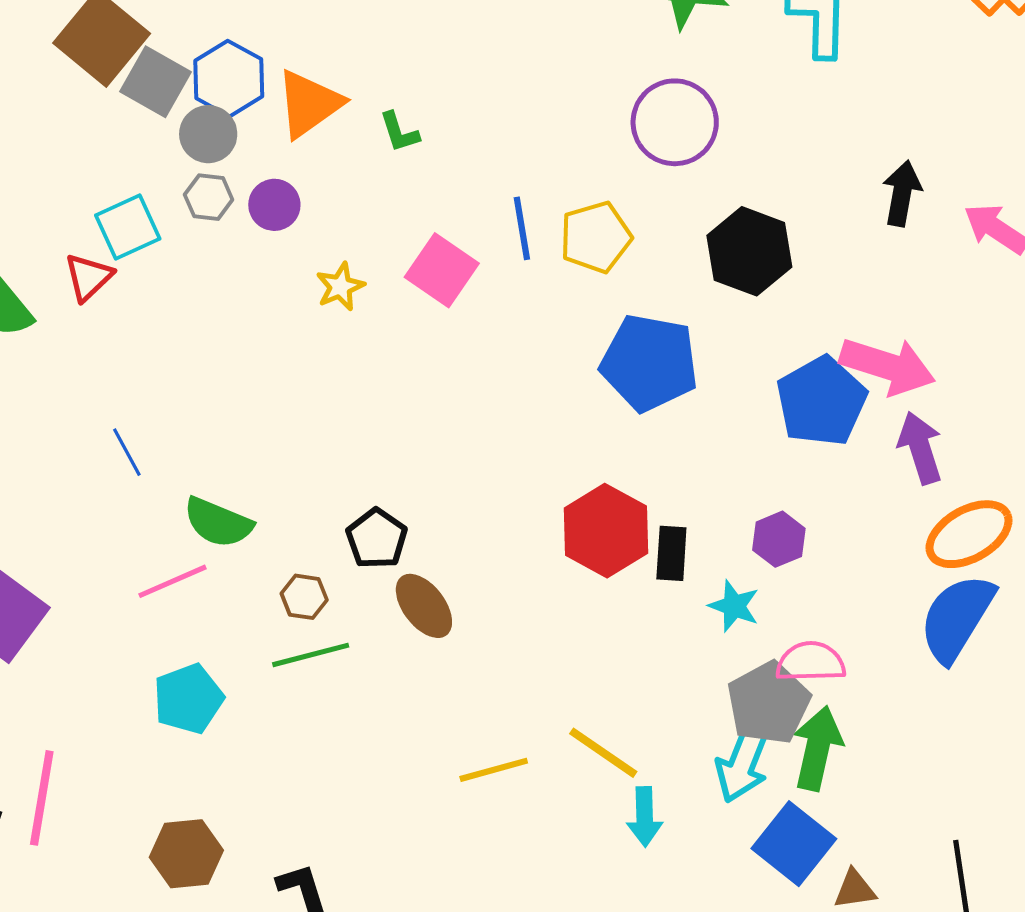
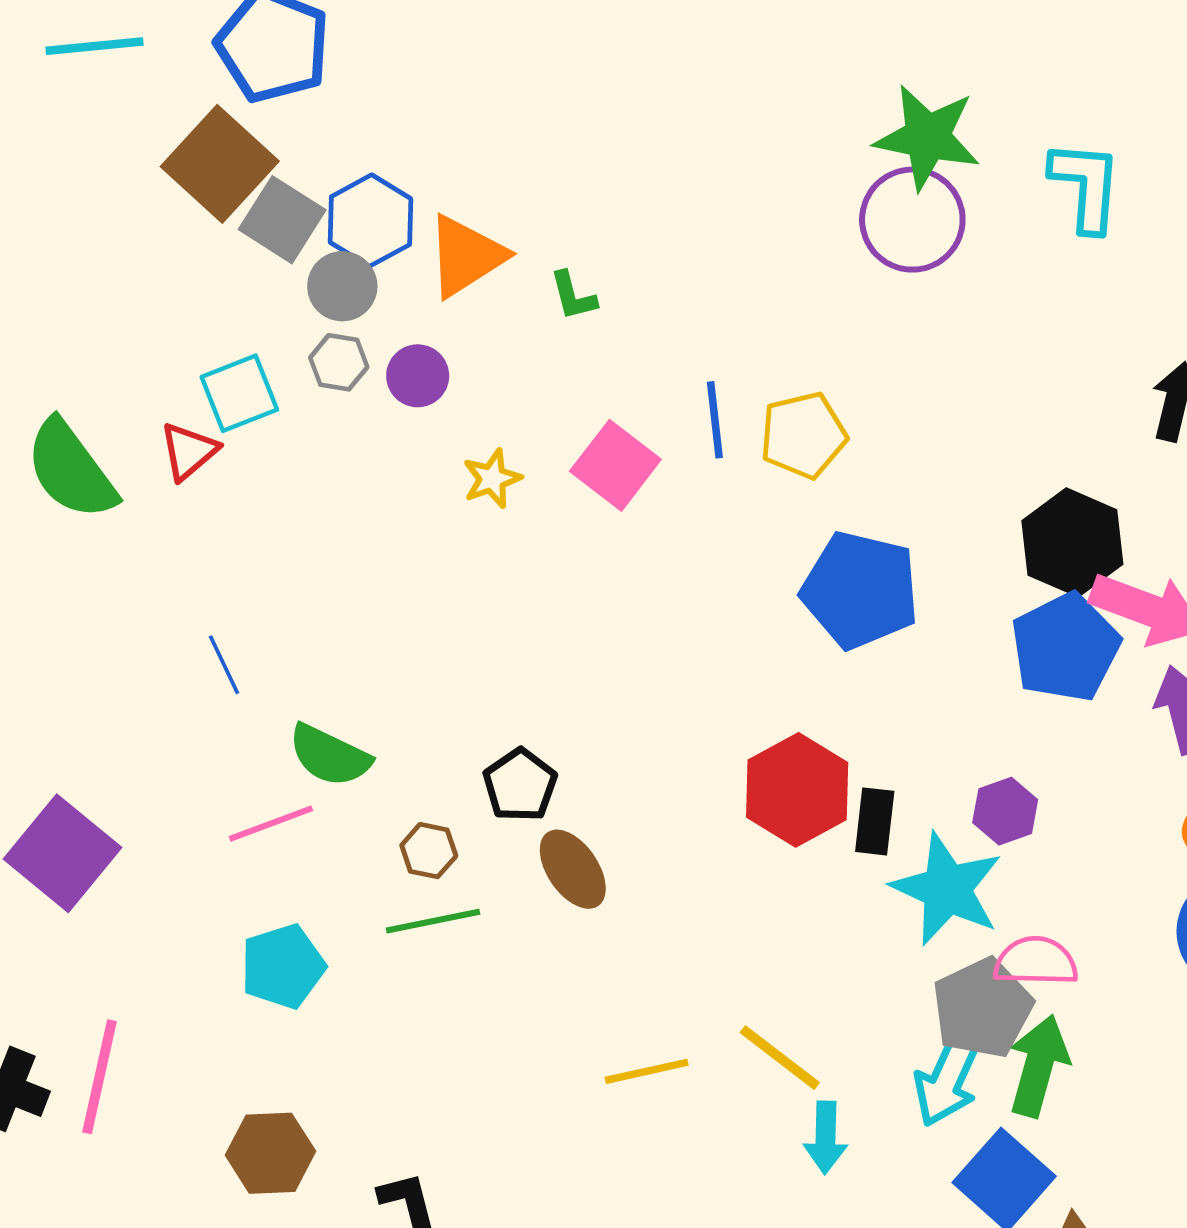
purple circle: (675, 122) -> (912, 220), moved
black hexagon: (749, 251) -> (1072, 542), moved
cyan star: (734, 606) -> (947, 889), size x1.8

